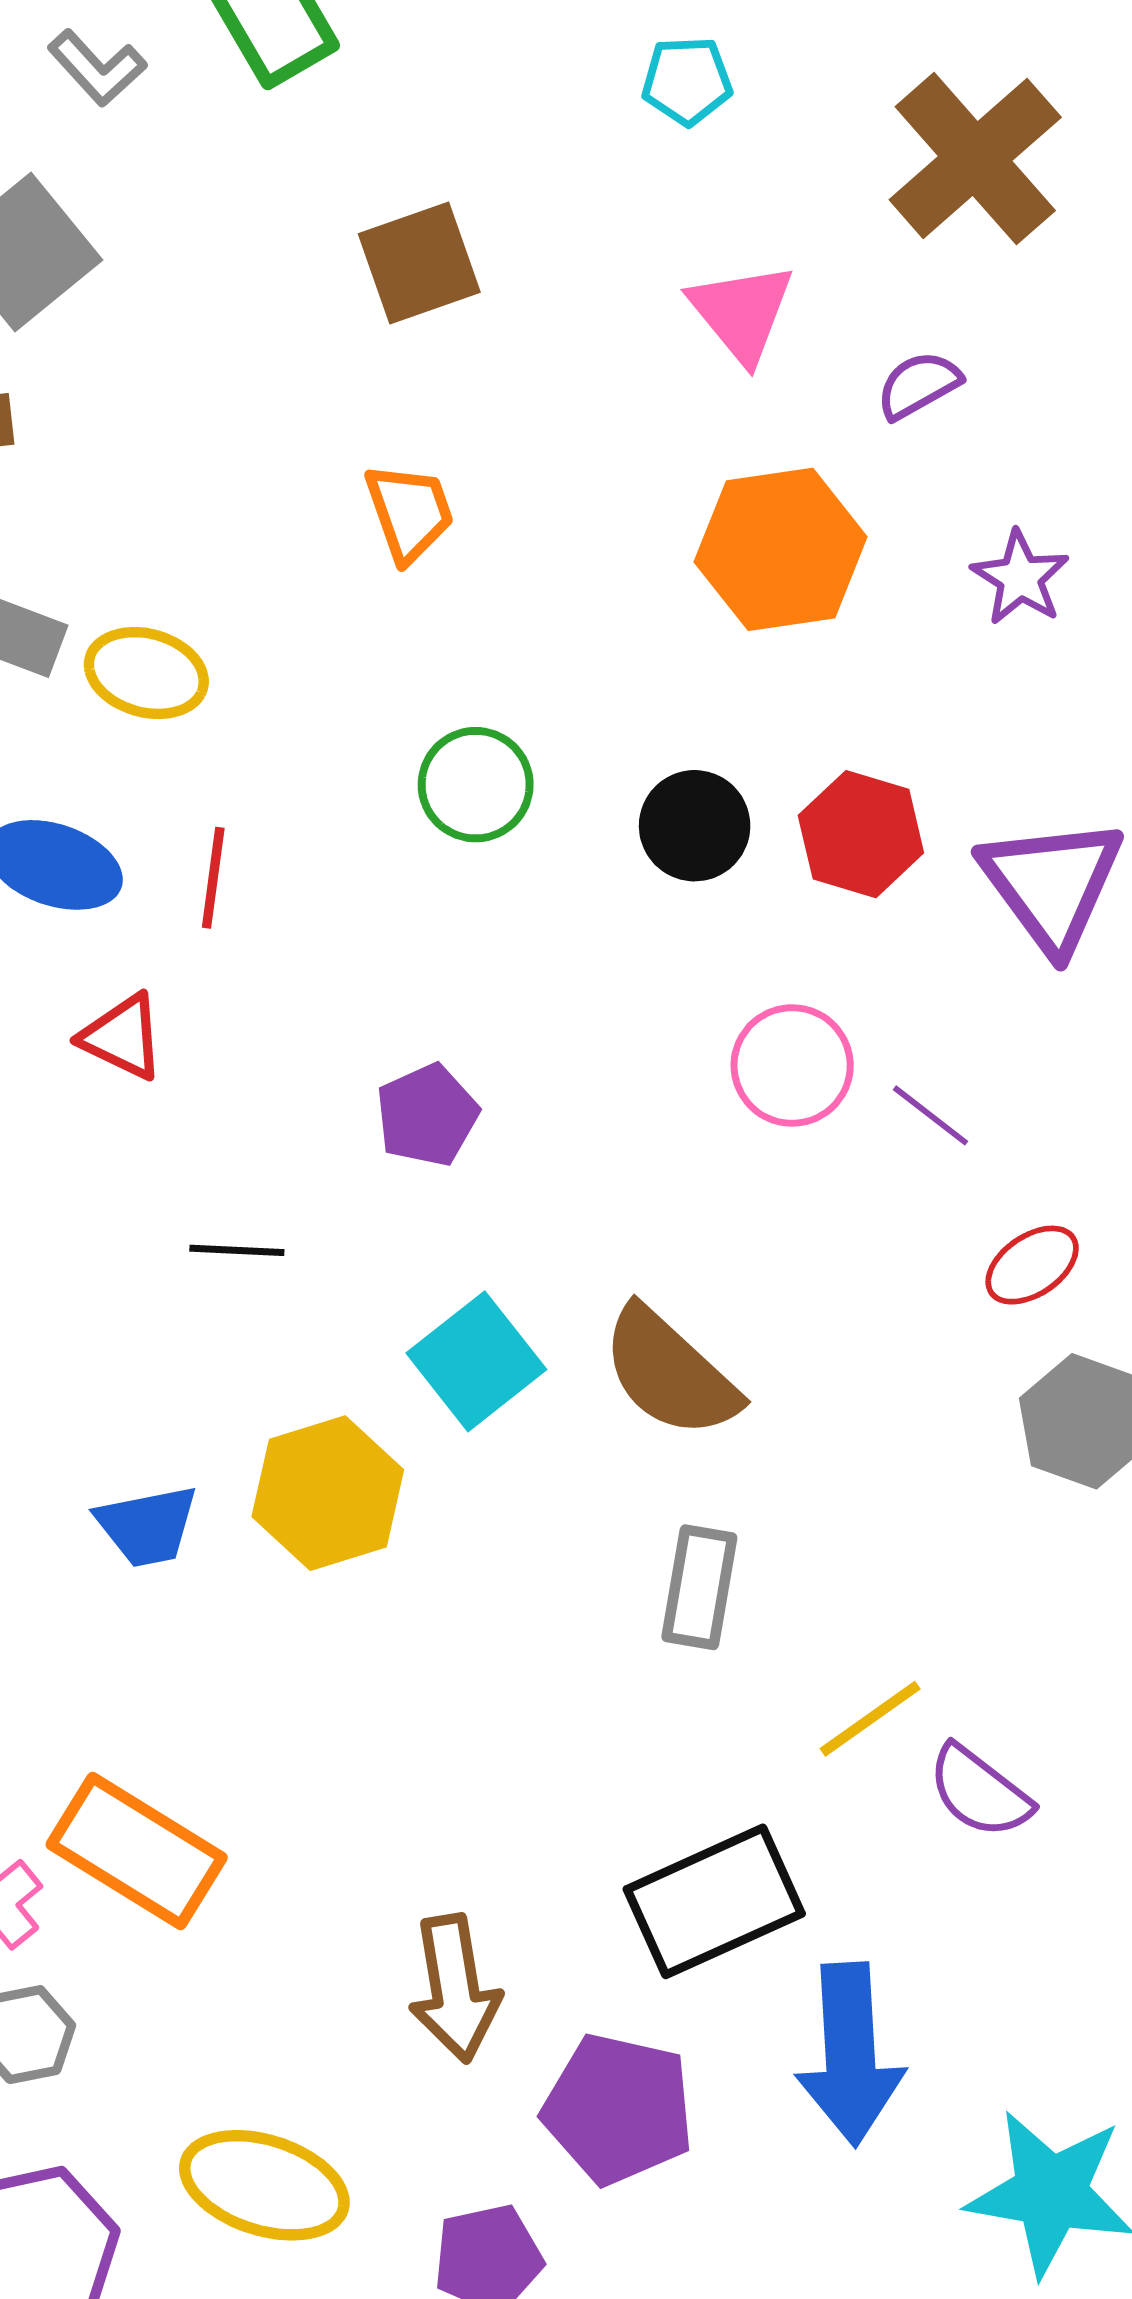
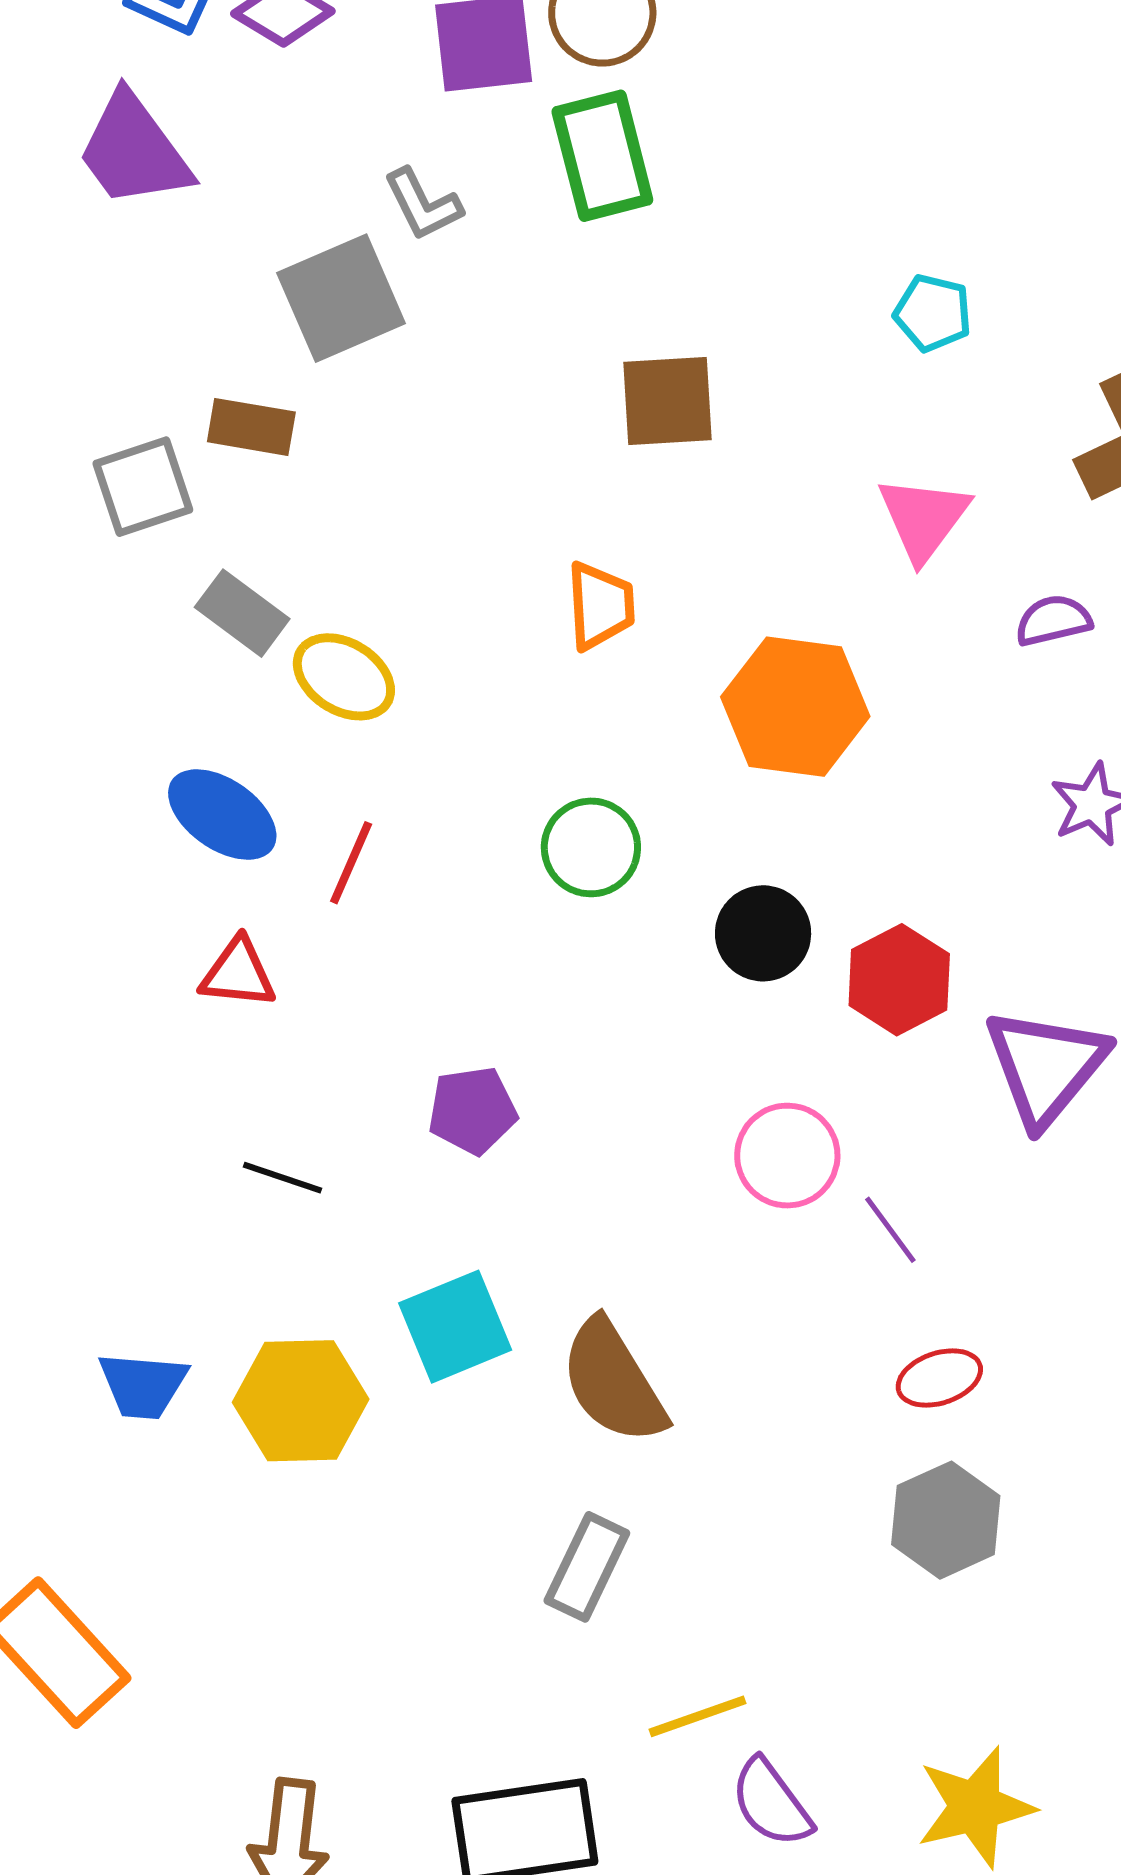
gray L-shape: (97, 68) -> (423, 204), moved
orange hexagon: (781, 549) -> (795, 707), moved
red triangle: (122, 1037) -> (238, 973), turned -36

